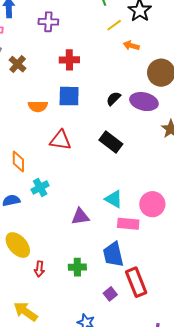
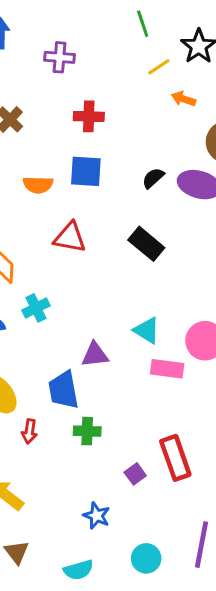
blue trapezoid: (113, 254) -> (64, 390), moved

